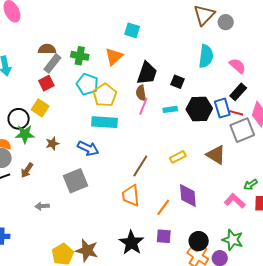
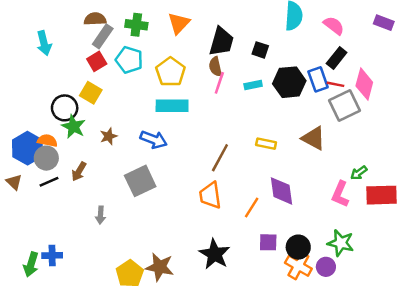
cyan pentagon: (87, 84) -> (129, 60), moved
green star: (25, 134) -> (73, 127), turned 30
yellow rectangle: (178, 157) -> (266, 144), turned 42
pink L-shape: (235, 201) -> (340, 194), turned -105
gray arrow: (42, 206) -> (101, 215), turned -80
purple square: (164, 236) -> (268, 242), moved

